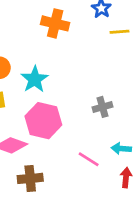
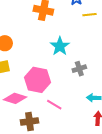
cyan star: (35, 79) -> (60, 46), moved
pink line: (89, 159) -> (54, 105), moved

